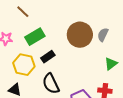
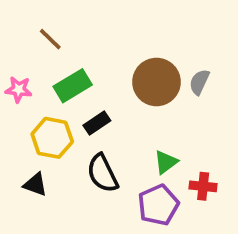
green triangle: (111, 64) -> (166, 162), moved

